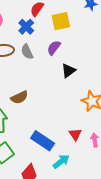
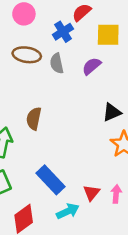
black triangle: (69, 71) -> (112, 112), moved
brown semicircle: (19, 97) -> (34, 119), turned 114
red triangle: (75, 134) -> (92, 193), moved

